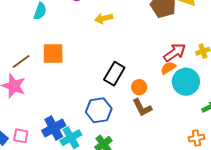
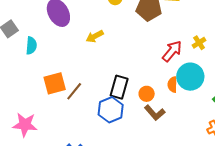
brown line: (21, 61) -> (74, 91), moved
orange semicircle: (168, 68) -> (172, 85), moved, turned -42
blue hexagon: (99, 110) -> (111, 110), moved

